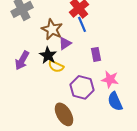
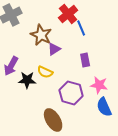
blue line: (82, 24) -> (81, 28), moved
black star: (48, 55) -> (27, 80), moved, turned -30

